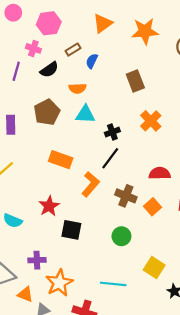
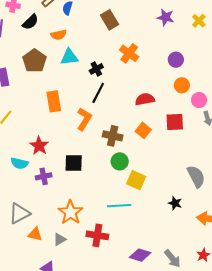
orange rectangle: (61, 160) -> (54, 101), turned 70
brown cross: (126, 196) -> (113, 136), moved
red star: (49, 206) -> (39, 146), moved
purple cross: (37, 260) -> (44, 176), moved
yellow square: (154, 268) -> (136, 180), moved
orange triangle: (25, 294) -> (35, 234), moved

